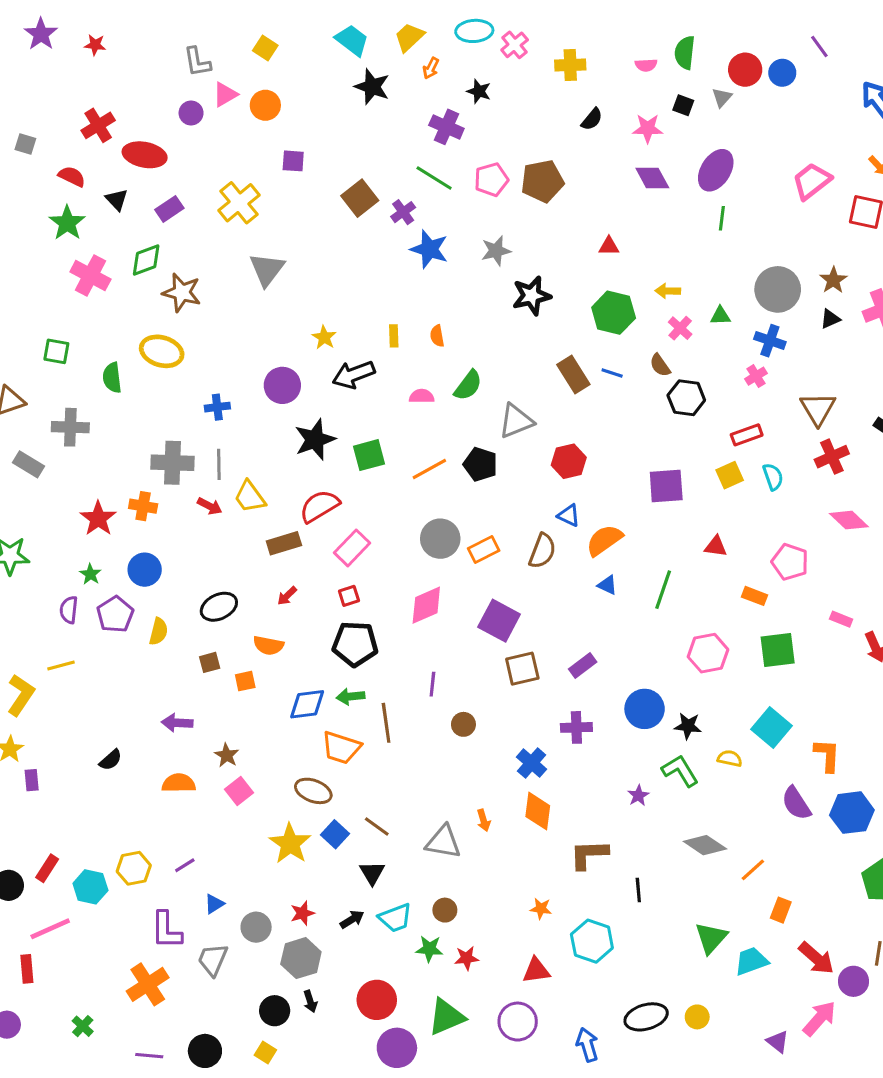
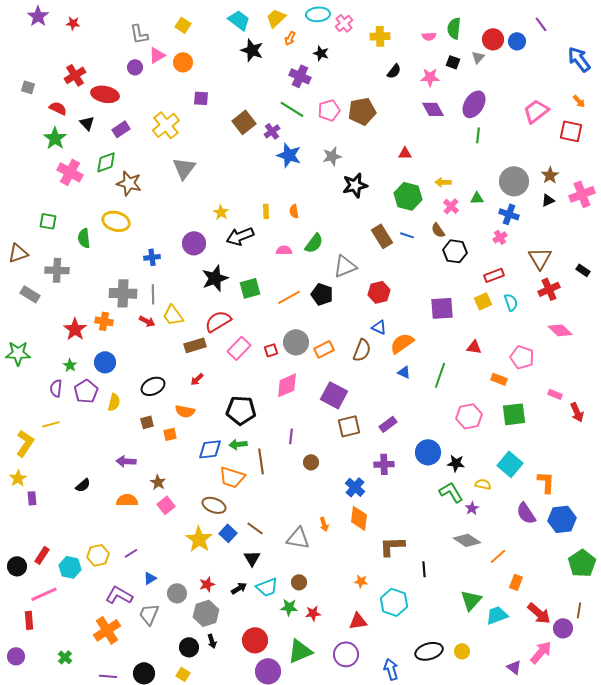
red square: (349, 596) -> (271, 350), moved
purple star: (638, 796) -> (472, 508), moved
purple L-shape: (166, 930) -> (119, 595), turned 120

